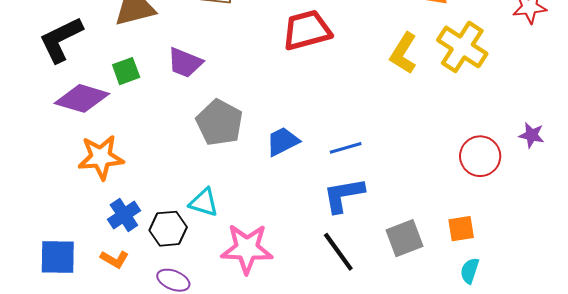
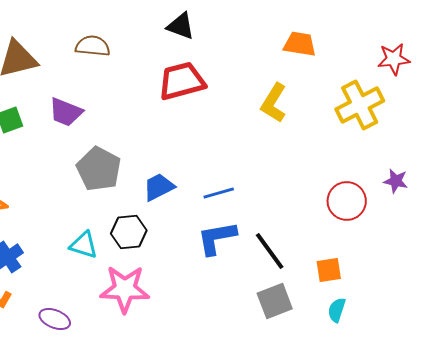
yellow cross: (462, 47) -> (360, 105), moved, turned 30
black hexagon: (168, 229) -> (129, 232), moved
gray square: (404, 238) -> (275, 301), moved
black line: (338, 252) -> (270, 251), moved

